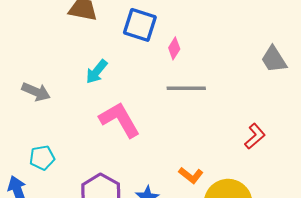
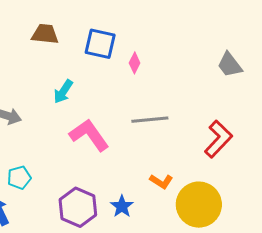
gray line: (186, 88) -> (150, 120), moved
red L-shape: (255, 136) -> (218, 139), size x1.5

